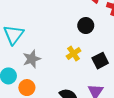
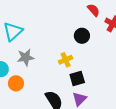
black square: (100, 61) -> (77, 79), moved

